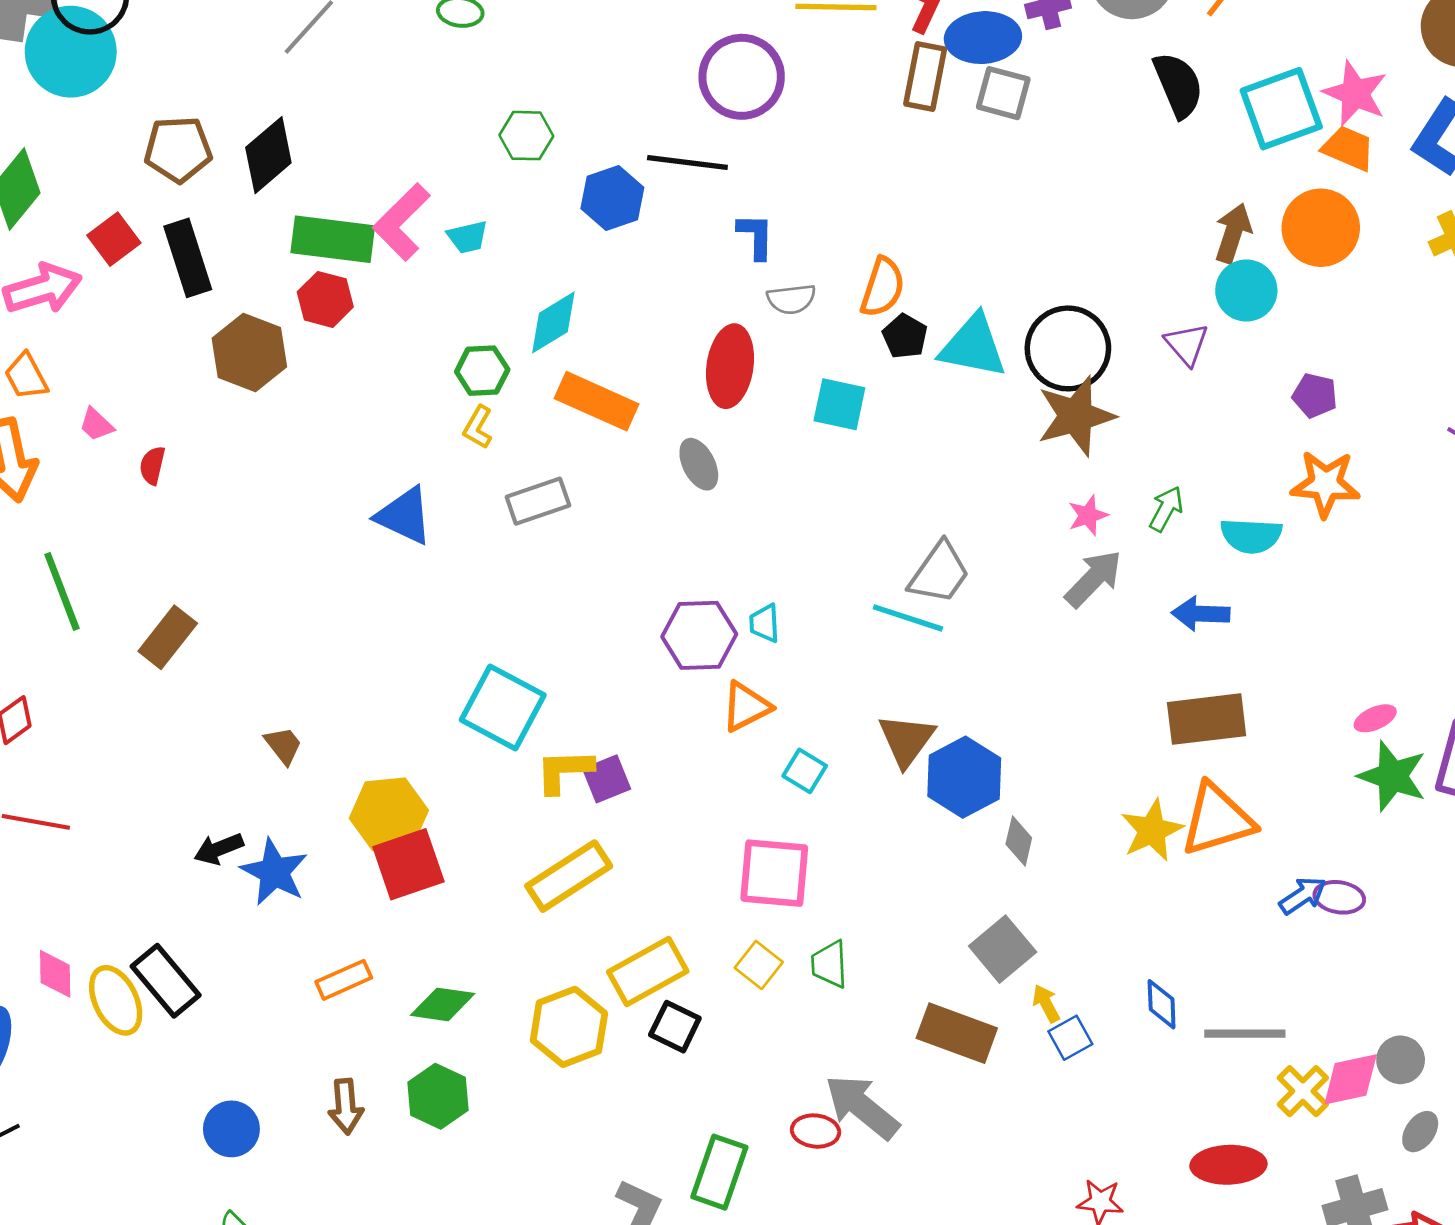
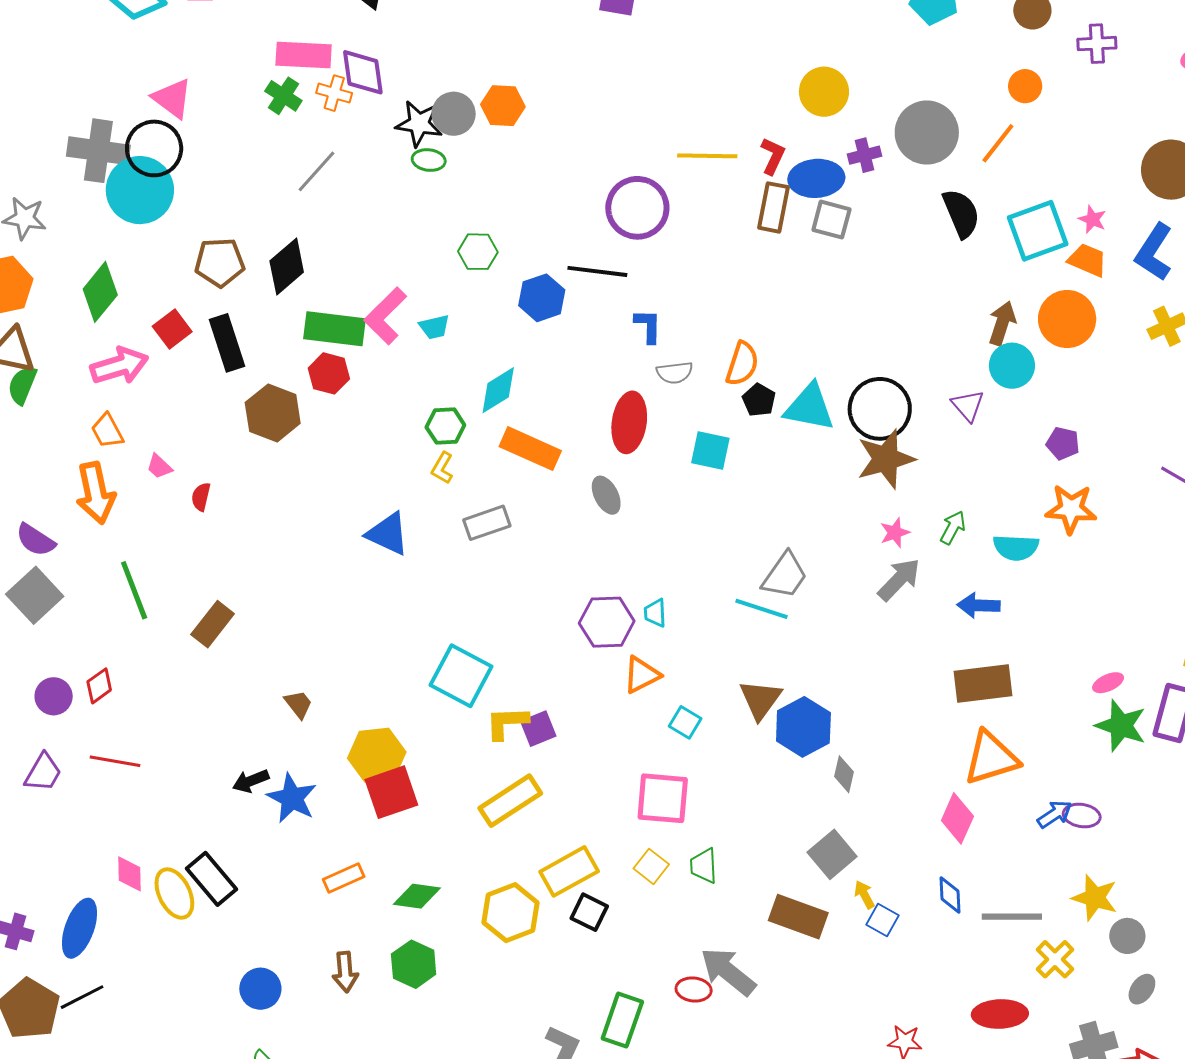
pink star: (1355, 93) -> (1092, 219), size x0.6
yellow star: (1152, 830) -> (1095, 898), moved, turned -30
blue square: (1070, 1038) -> (882, 920), turned -32
pink diamond: (1351, 1079) -> (957, 818), moved, turned -54

